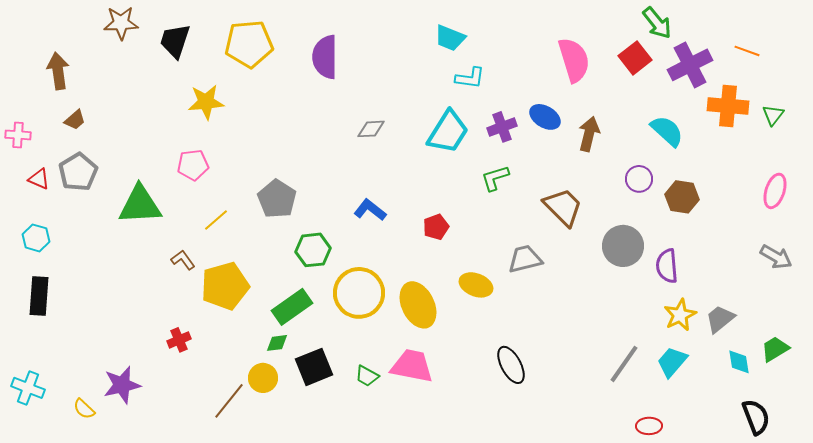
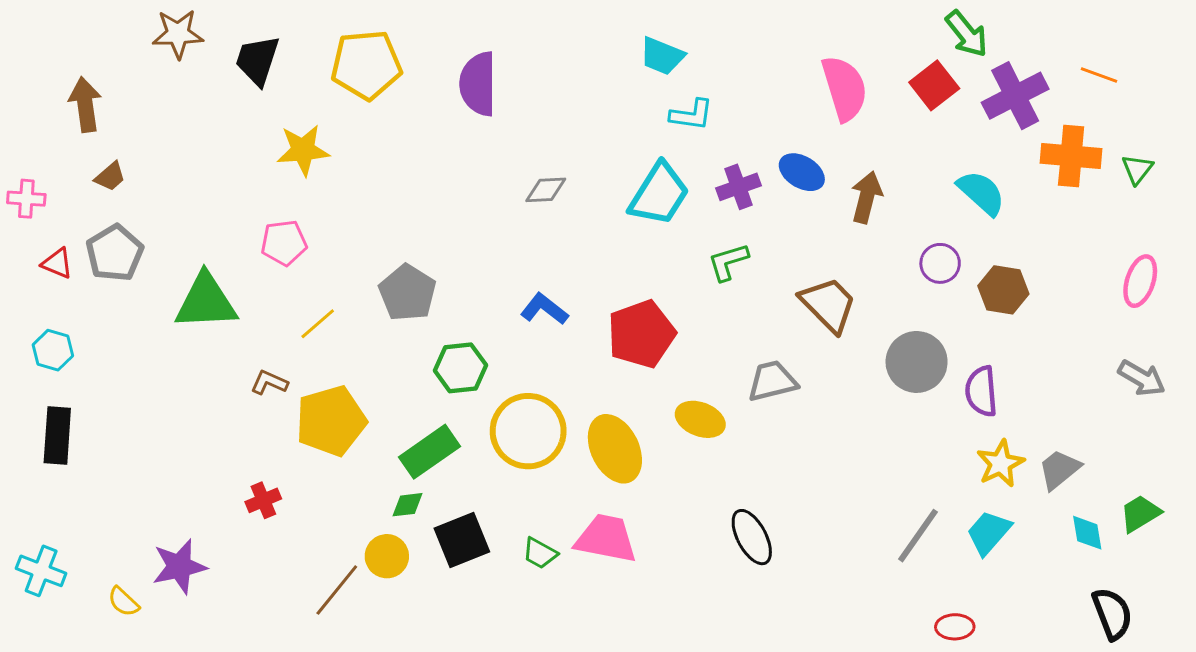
red pentagon: (436, 227) -> (641, 334), size x1.8
brown L-shape: (183, 260) -> (269, 383), turned -30

